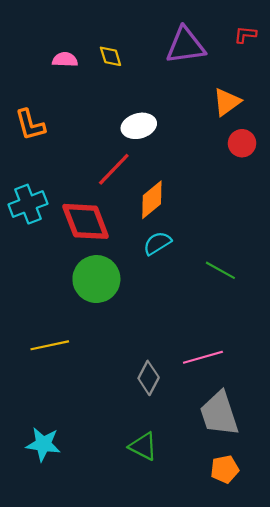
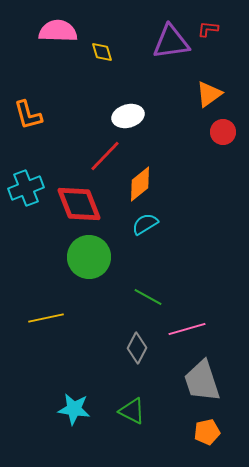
red L-shape: (245, 35) -> (208, 29), moved
pink semicircle: (65, 60) -> (58, 31), moved, size x1.6
green line: (220, 270) -> (148, 297), moved
cyan star: (43, 444) -> (74, 409), moved

